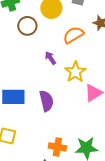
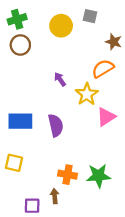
brown circle: (27, 26) -> (20, 45), moved
orange semicircle: (73, 35) -> (103, 69), moved

